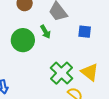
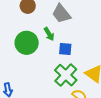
blue square: (85, 32) -> (65, 49), moved

